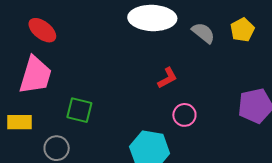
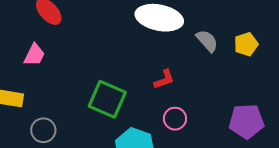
pink trapezoid: (35, 75) -> (35, 55), size x0.6
green square: (79, 110) -> (107, 99), moved, size x1.4

